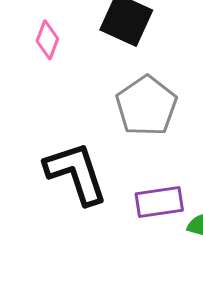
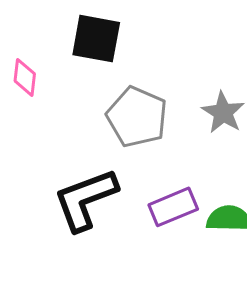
black L-shape: (76, 173) -> (85, 199), turned -78

